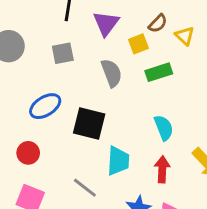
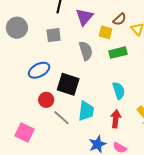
yellow square: (138, 44) -> (105, 32), turned 32
red circle: (28, 153) -> (46, 100), moved
gray line: (85, 188) -> (61, 118), moved

